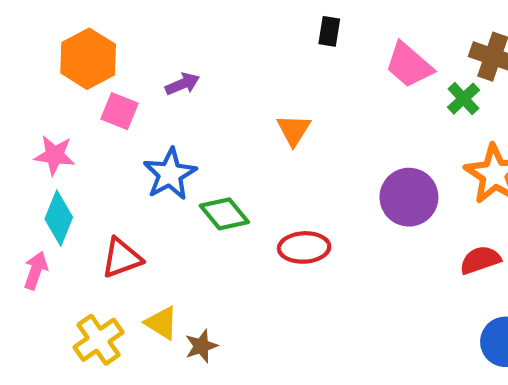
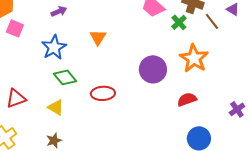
purple arrow: (182, 84) -> (59, 11), moved
blue star: (170, 174) -> (54, 47), moved
yellow triangle: (161, 323) -> (56, 107), moved

